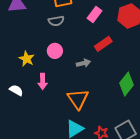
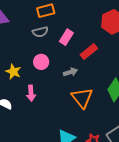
pink rectangle: (94, 15) -> (66, 37), moved
orange triangle: (78, 99) -> (82, 98), moved

